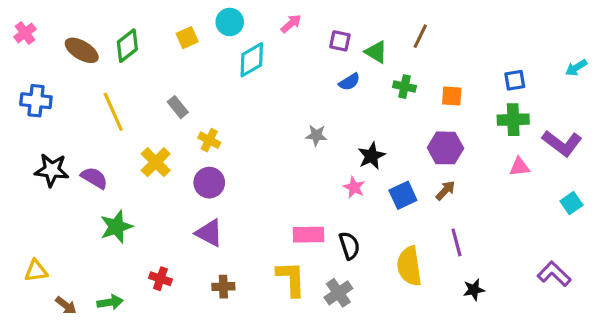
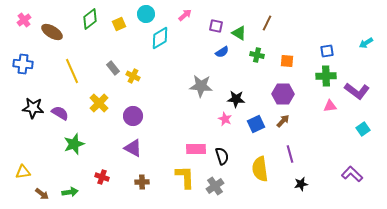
pink cross: (25, 33) -> (24, 20), moved
green diamond: (127, 46) -> (90, 19), moved
gray star: (316, 135) -> (201, 86), size x1.6
yellow cross: (209, 140) -> (133, 76), moved
black star: (371, 156) -> (236, 99), turned 30

